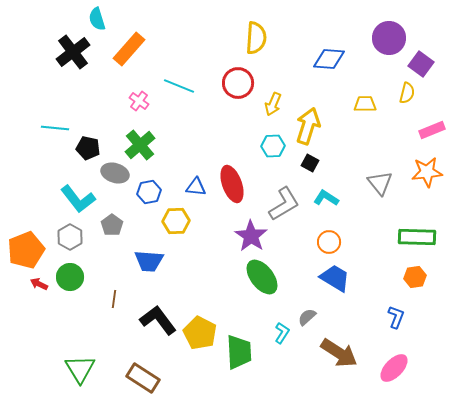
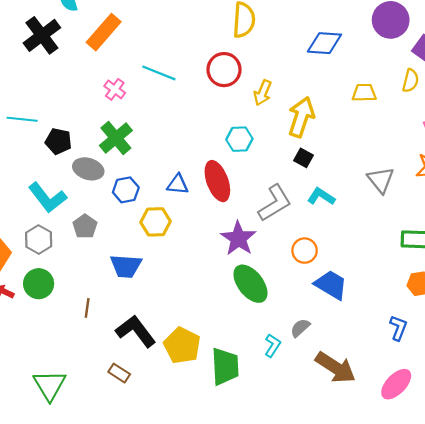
cyan hexagon: (273, 146) -> (239, 139), moved
orange circle: (329, 242) -> (305, 251), moved
brown rectangle: (143, 378) -> (119, 373), moved, size x0.6

